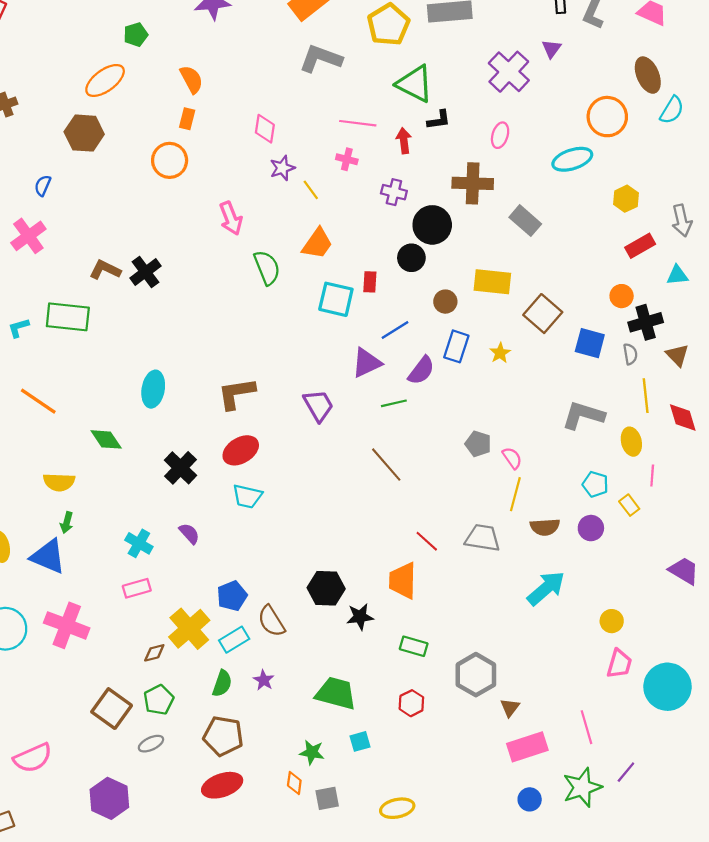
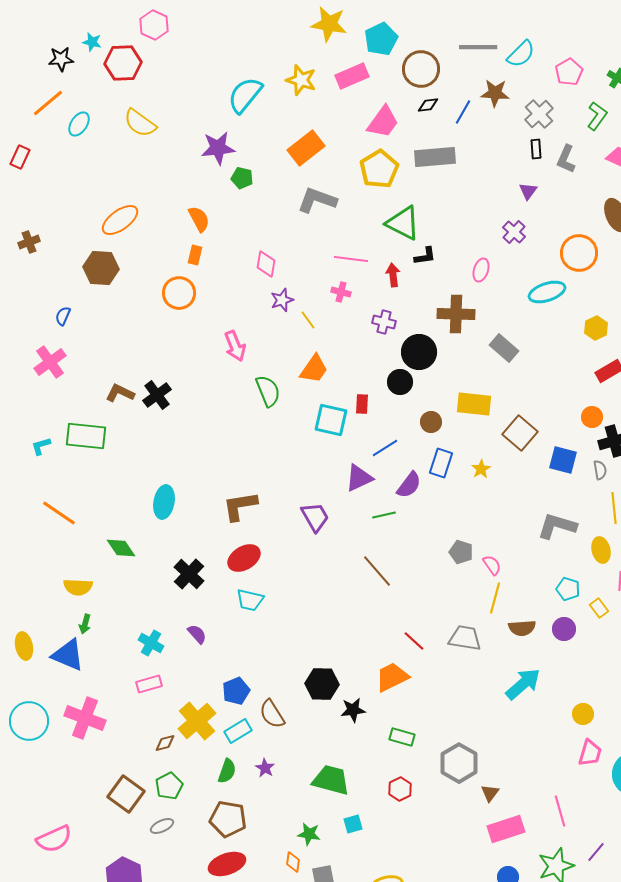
green pentagon: (136, 35) -> (242, 178), moved, turned 30
purple cross: (509, 72) -> (514, 232), moved, size x0.6
orange trapezoid: (403, 581) -> (392, 677), turned 63

